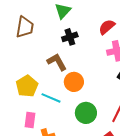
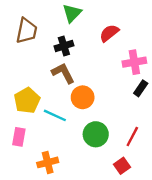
red semicircle: (107, 27) -> (109, 33), moved
black cross: (70, 37) -> (64, 46), moved
pink rectangle: (30, 120) -> (19, 137), moved

